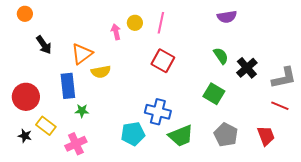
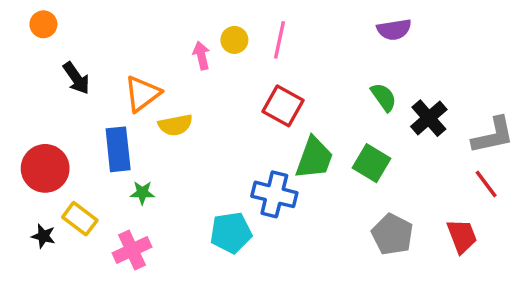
red line: (280, 106) -> (486, 184), turned 30
green trapezoid: (181, 136) -> (314, 158), moved, turned -48

